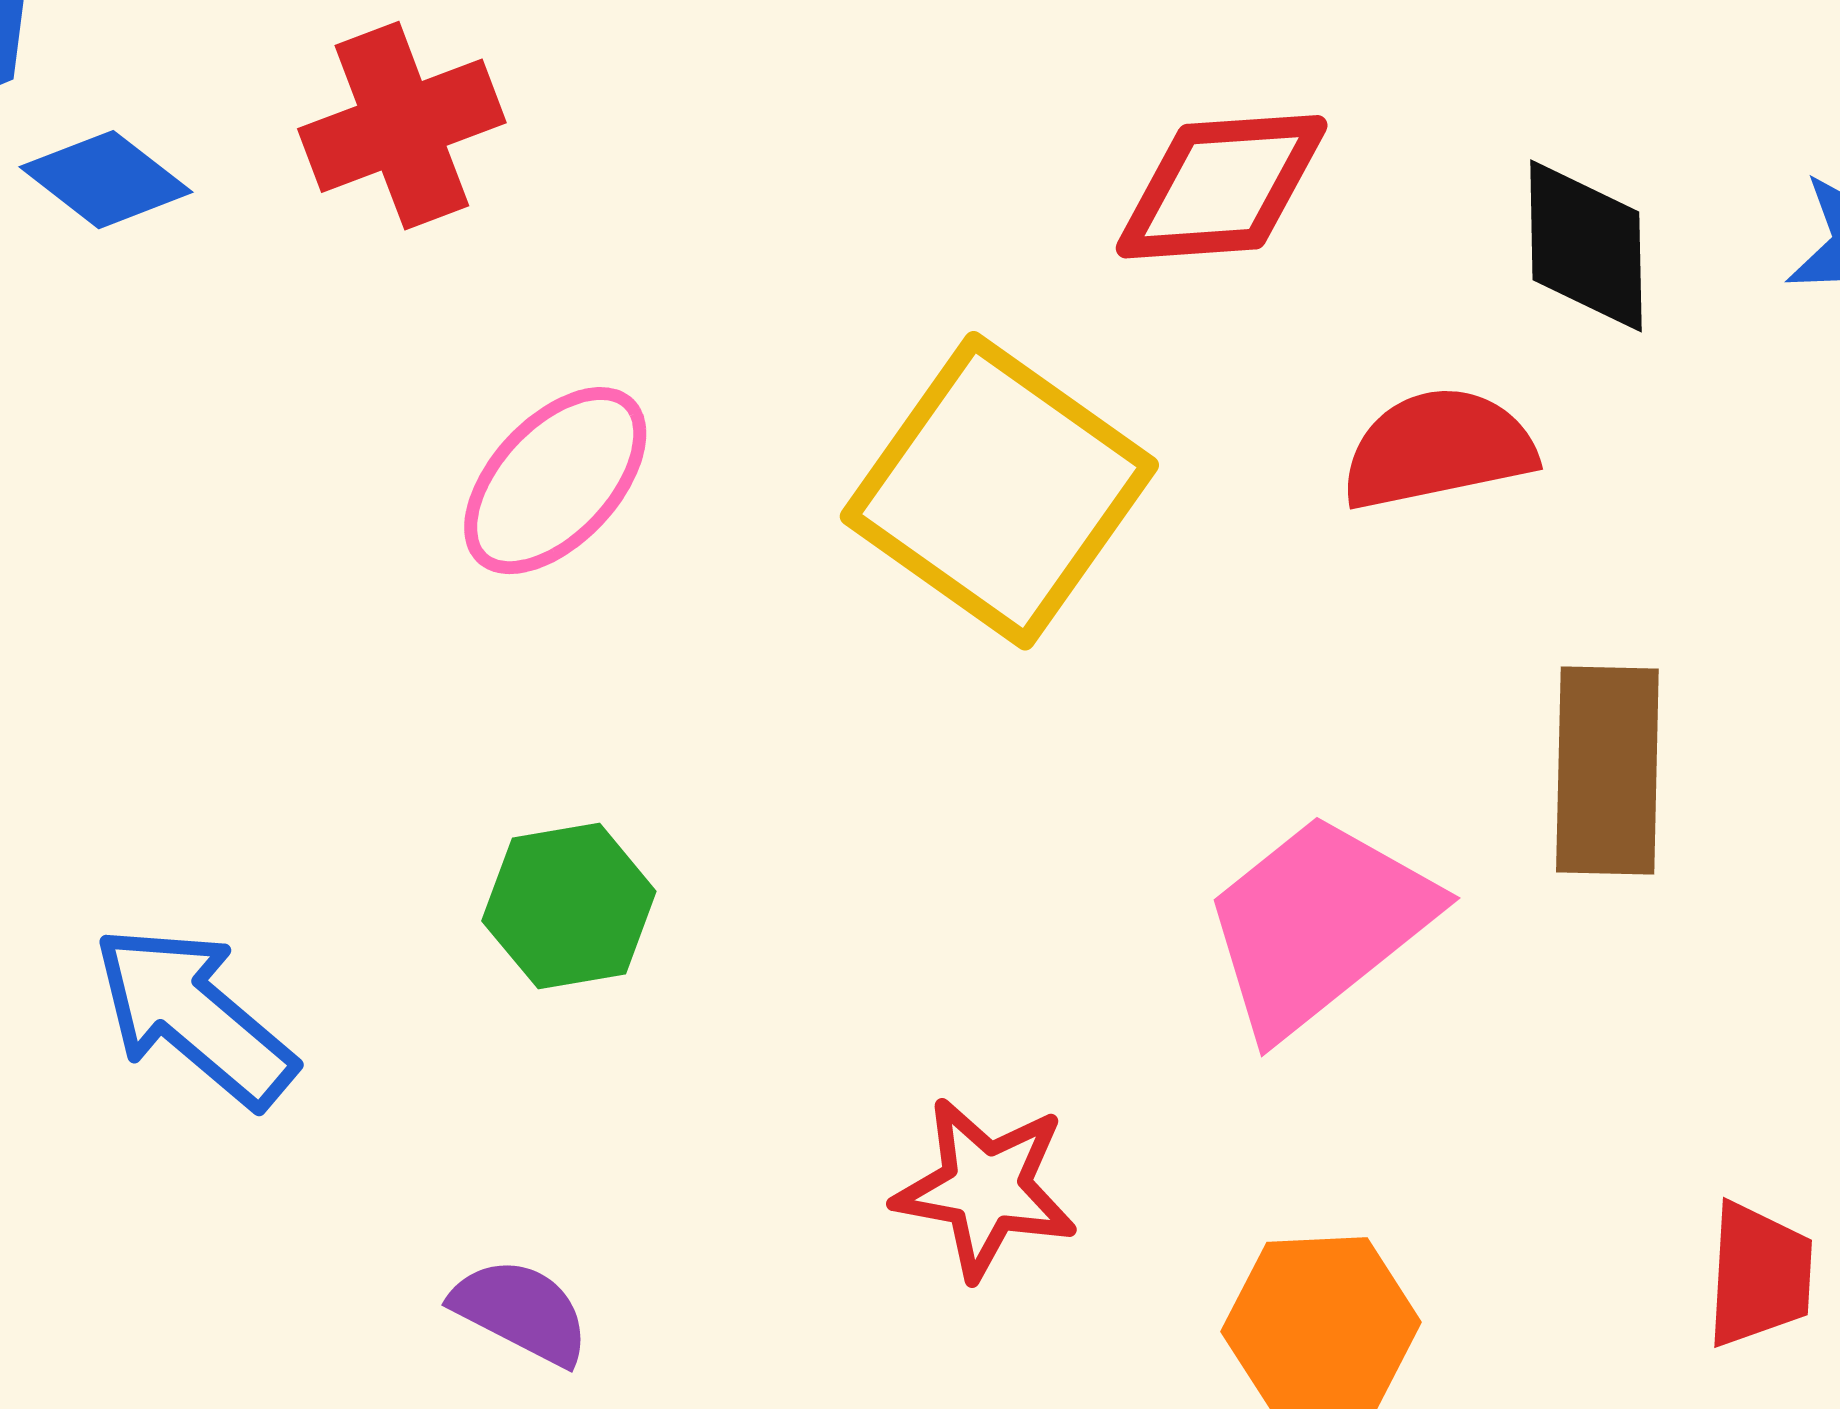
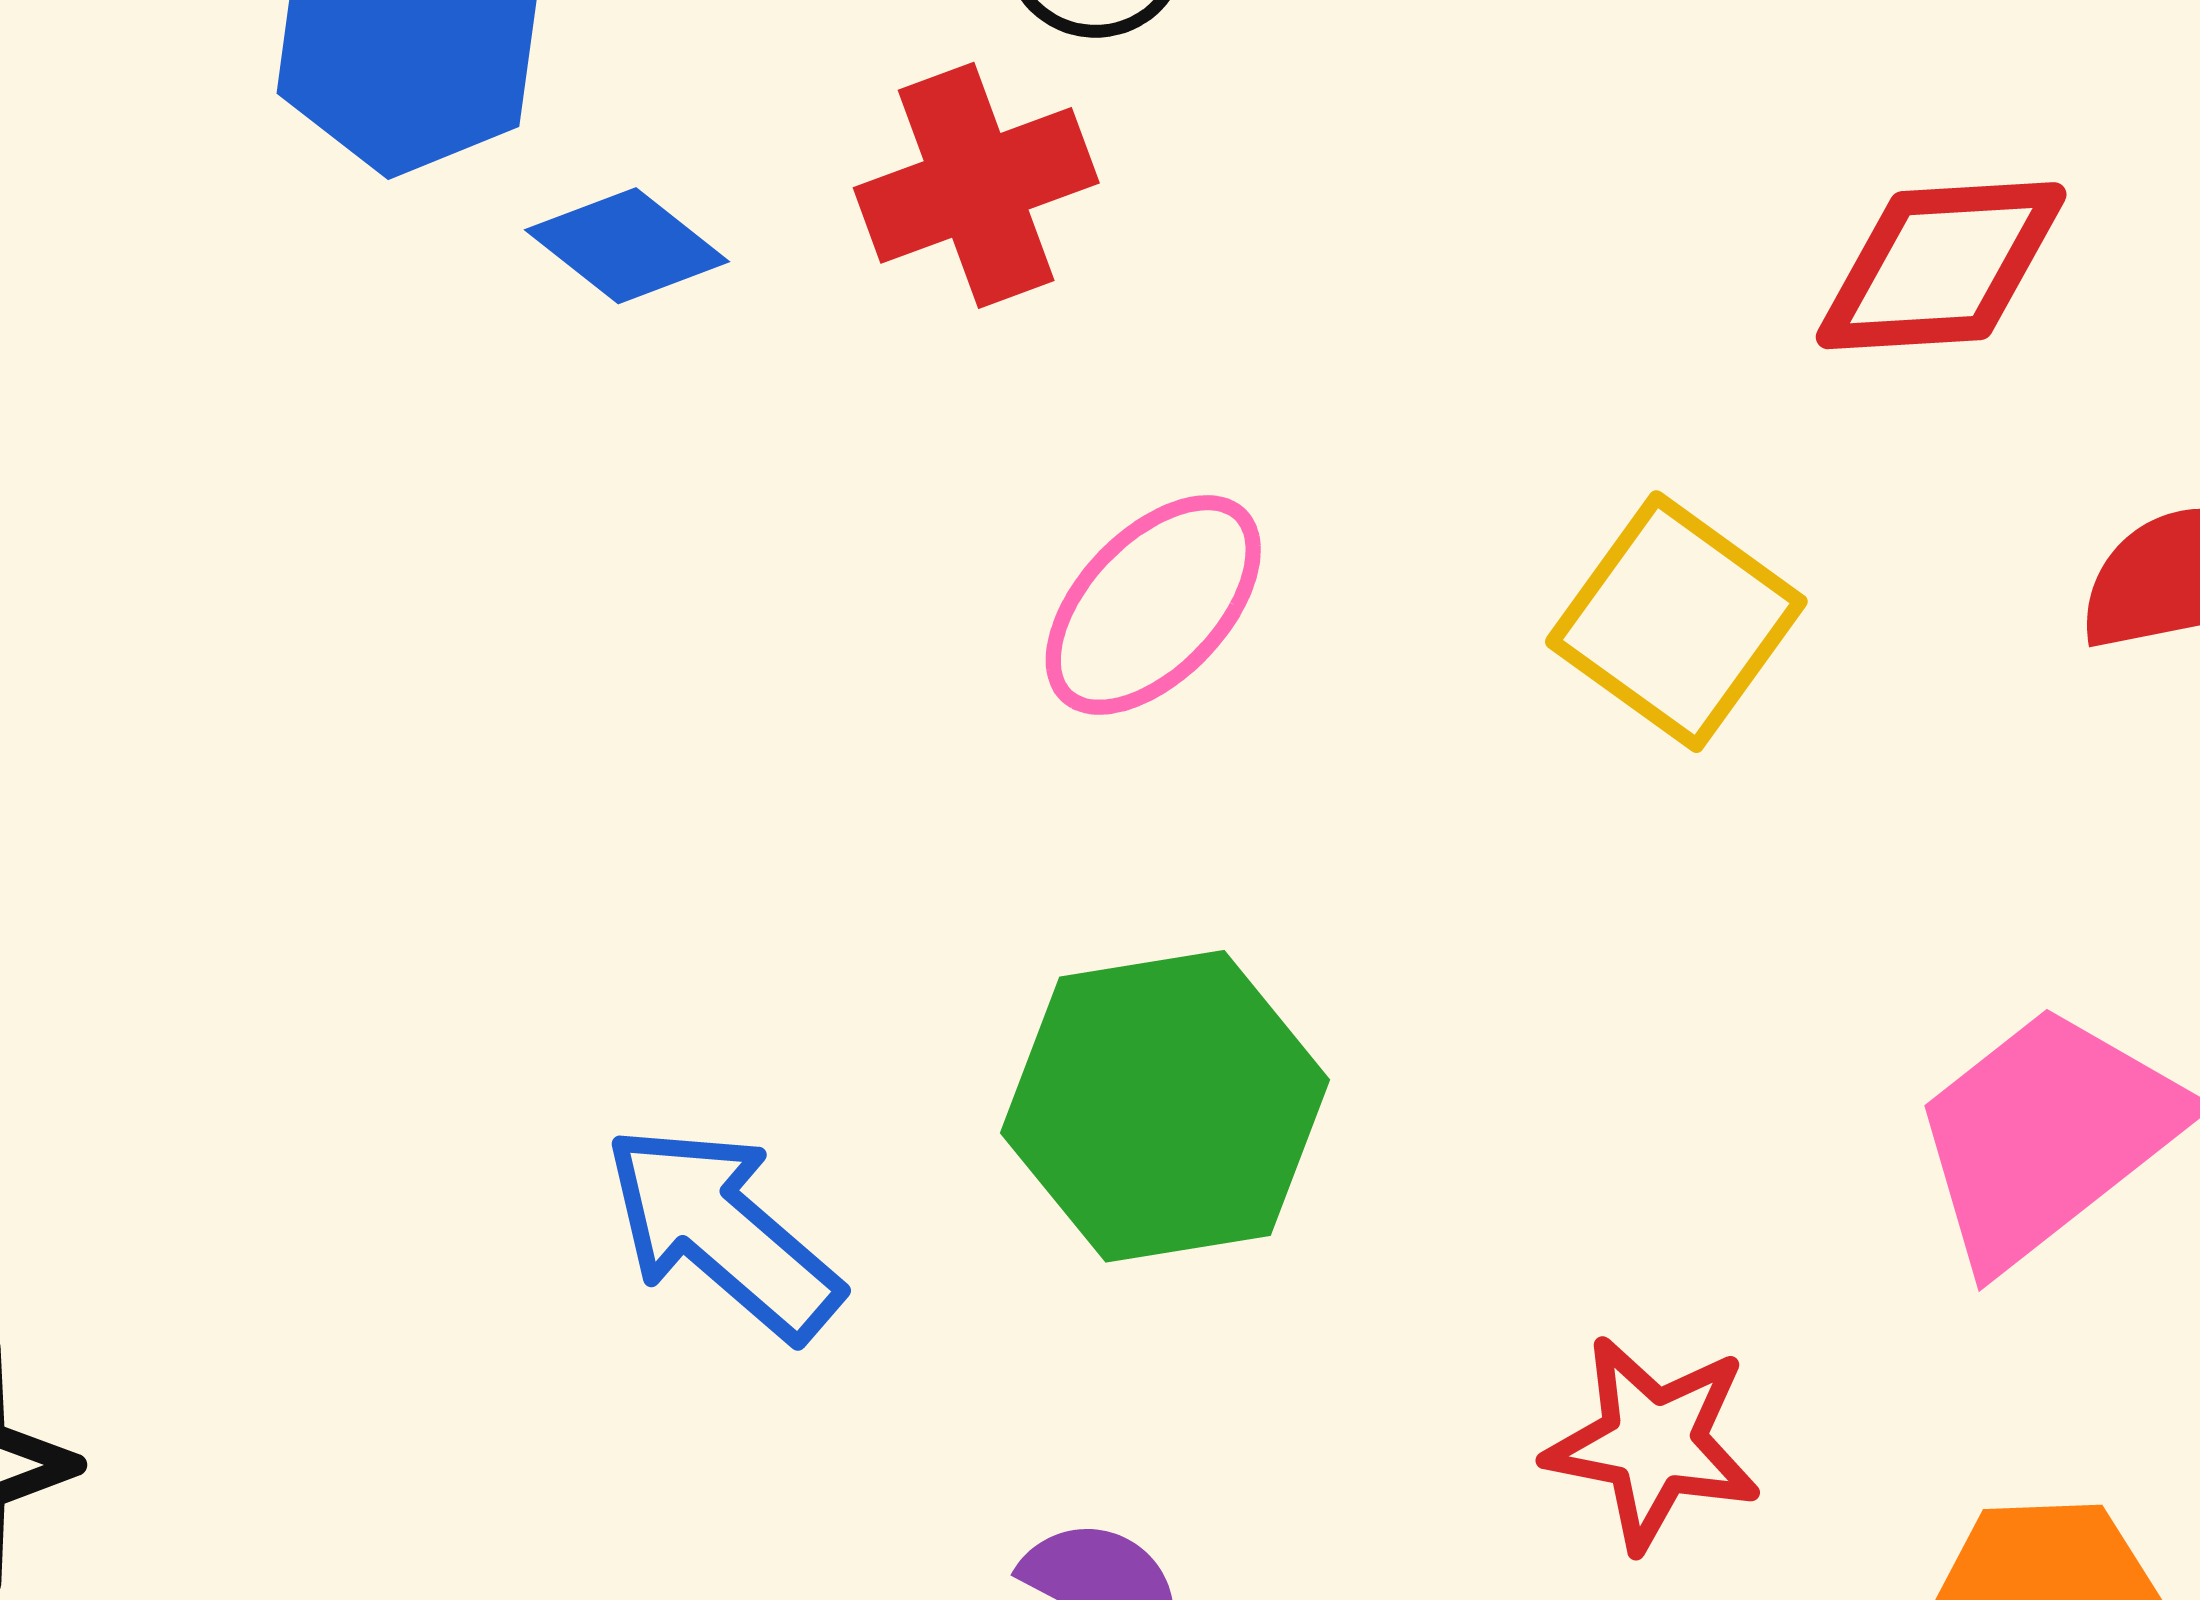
yellow square: (999, 491) -> (1676, 622), size x0.7
green hexagon: (569, 906) -> (1165, 1106), size x1.6

